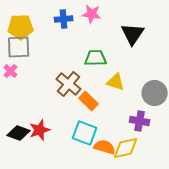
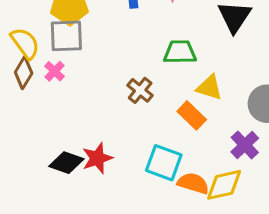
brown cross: (69, 84) -> (140, 90), size x0.7
orange rectangle: (89, 101) -> (192, 115), moved
purple cross: (140, 121) -> (245, 145), turned 36

